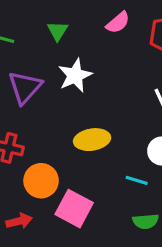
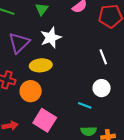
yellow ellipse: (92, 140) -> (41, 65), moved
orange circle: (41, 181) -> (31, 91), moved

